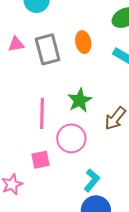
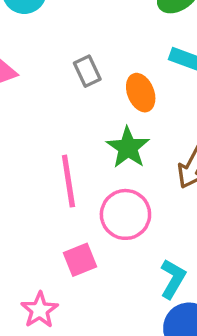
orange ellipse: (83, 42) -> (141, 93), moved
gray rectangle: (48, 49) -> (87, 71), moved, size x0.6

